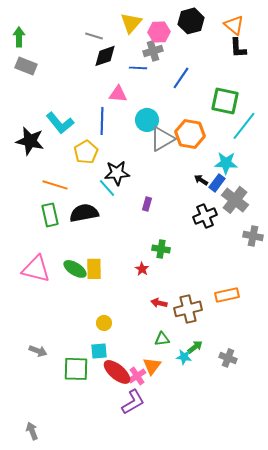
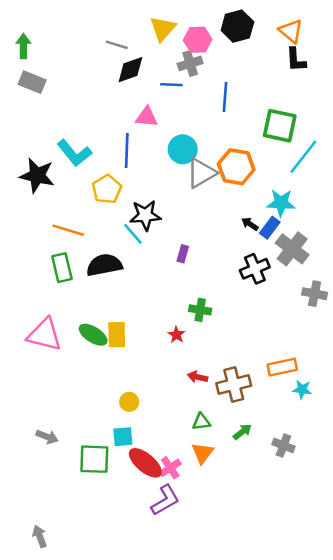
blue line: (181, 78) -> (225, 97), turned -30
cyan star: (184, 357) -> (302, 389), moved
orange triangle: (152, 366) -> (203, 453), moved

